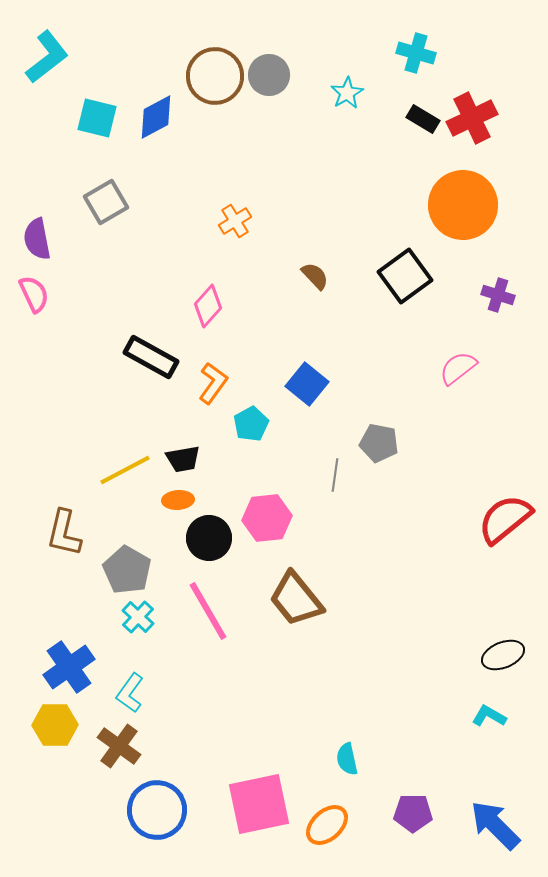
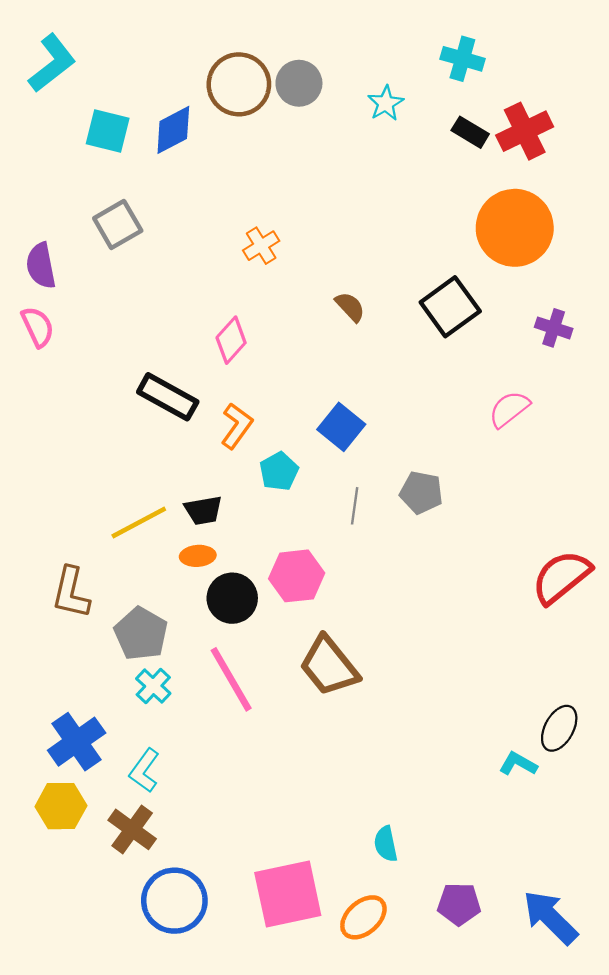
gray line: (335, 475) -> (355, 506), moved
black ellipse: (503, 655) -> (559, 728), turned -39
cyan L-shape: (489, 716) -> (518, 764), moved

